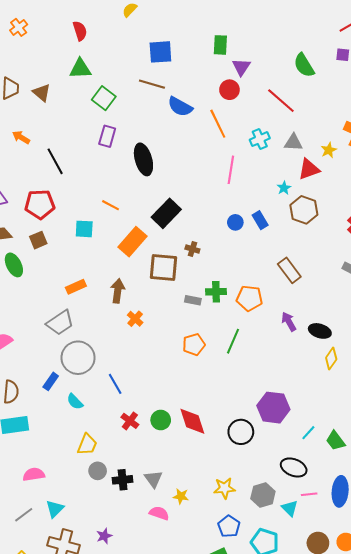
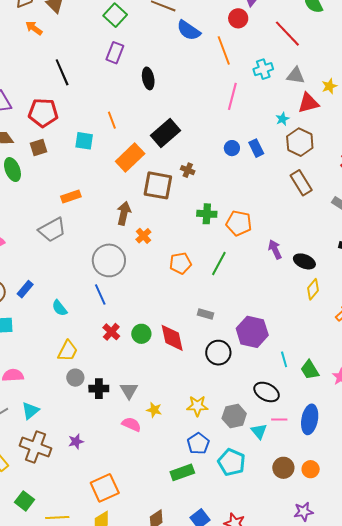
orange arrow: (21, 137) -> (34, 28), moved
black ellipse: (143, 159) -> (148, 78), size x0.7
orange line: (110, 205) -> (112, 120), turned 36
brown rectangle: (289, 270) -> (301, 183), moved
brown arrow: (118, 291) -> (124, 213), moved
gray rectangle: (193, 300) -> (205, 314), moved
orange cross: (135, 319) -> (143, 236), moved
gray circle: (78, 358) -> (109, 260), moved
blue rectangle: (51, 381) -> (25, 289), moved
cyan line: (308, 433) -> (284, 359), turned -63

